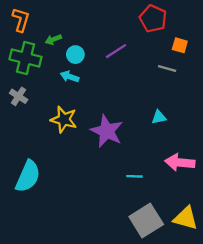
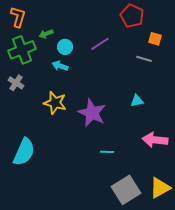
green cross: (26, 58) -> (22, 50), turned -36
cyan line: (135, 176) -> (107, 152), moved
yellow triangle: (186, 218) -> (160, 188), turned -45

